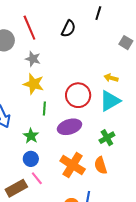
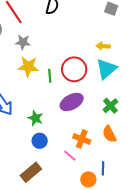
green line: (44, 109) -> (50, 76), moved
orange cross: (73, 165) -> (82, 139), size x0.7
pink line: (37, 178) -> (70, 156), moved

